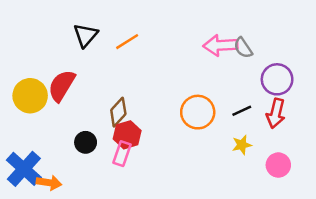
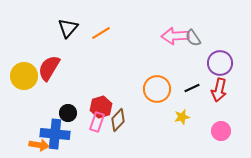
brown diamond: (118, 112) -> (118, 120), moved
yellow star: (242, 145) -> (182, 117), moved
blue cross: (24, 169) -> (55, 134), moved, turned -36

